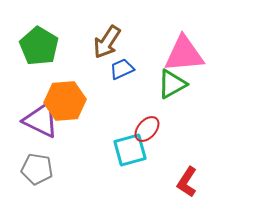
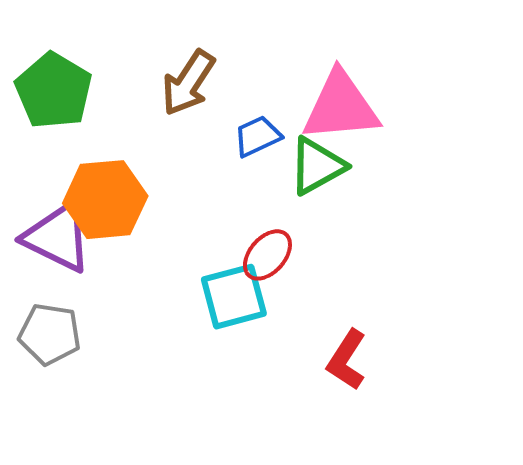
blue trapezoid: (122, 69) -> (258, 136), moved

